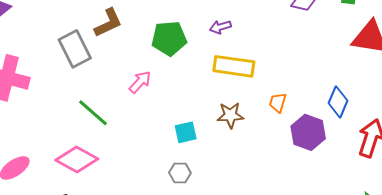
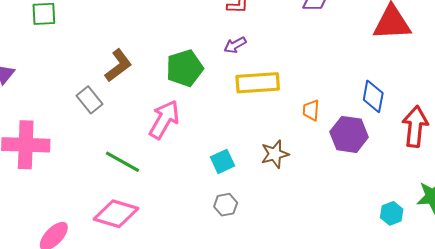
gray rectangle: (75, 49) -> (89, 100), size x0.7
pink arrow: (140, 82) -> (164, 120), size x1.5
brown star: (230, 115) -> (275, 154), moved

